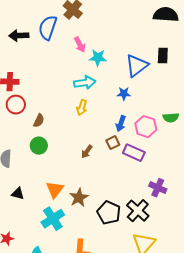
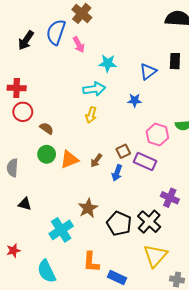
black arrow: (19, 36) -> (26, 40), turned -54
pink arrow: (80, 45) -> (79, 45), moved
blue triangle: (137, 66) -> (148, 71), size x0.7
brown semicircle: (39, 121) -> (47, 128), turned -80
blue arrow: (121, 124) -> (117, 173), moved
orange triangle: (55, 190) -> (69, 159), moved, turned 30

